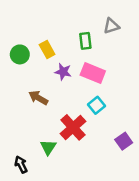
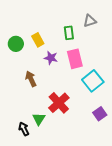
pink rectangle: (93, 73) -> (75, 59), turned 54
brown arrow: (38, 98) -> (31, 79), turned 35
cyan square: (97, 105) -> (93, 81), moved, size x1.5
black arrow: (21, 165) -> (24, 129), moved

